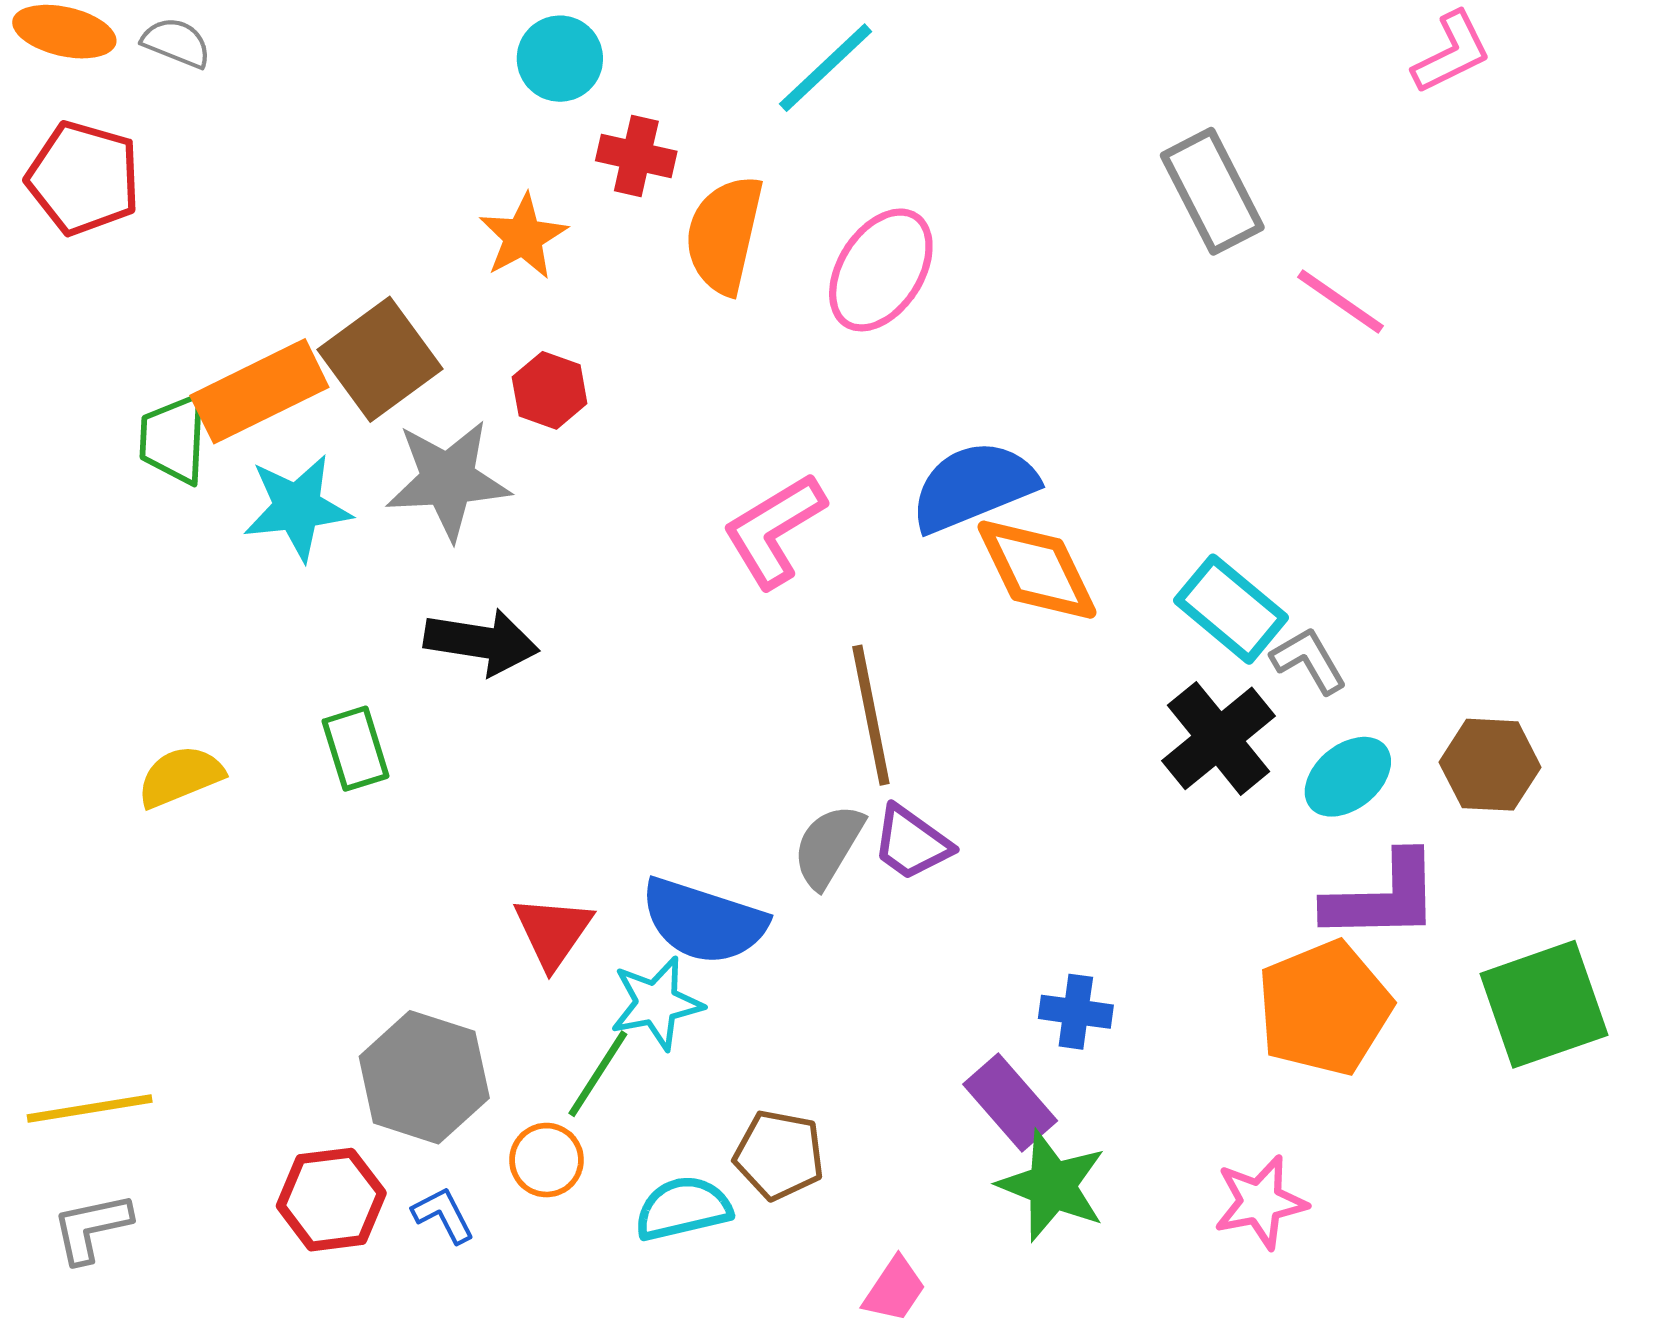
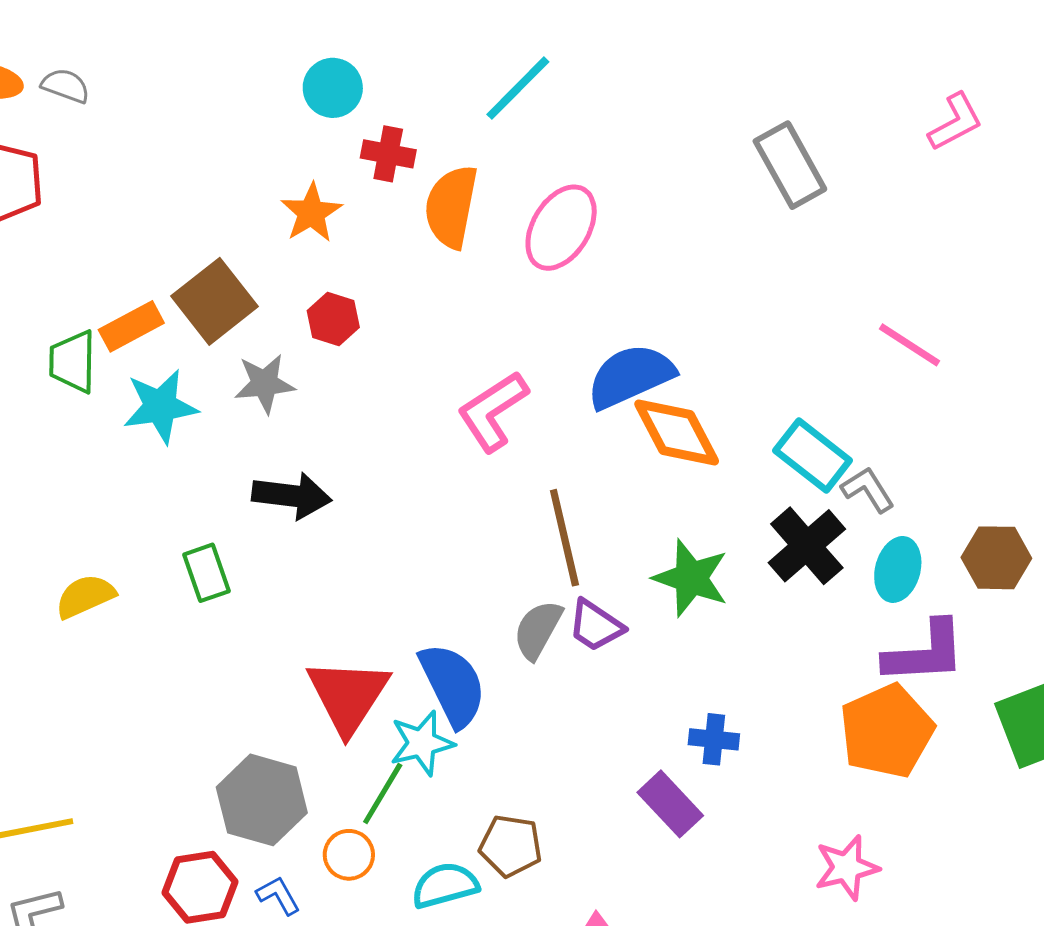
pink L-shape: (1452, 53) -> (955, 122), moved
pink line: (1340, 301) -> (910, 345), moved
orange rectangle: (259, 391) -> (131, 326), size x0.7
gray star: (448, 480) -> (265, 384), size x0.7
cyan ellipse: (1348, 777) -> (898, 569), turned -34
blue semicircle: (704, 921) -> (453, 685), turned -132
red triangle: (553, 932) -> (348, 696), size x1.5
green star: (1052, 1186) -> (691, 578), moved

